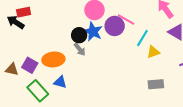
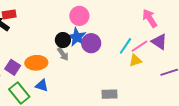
pink line: (126, 20) -> (139, 46), moved, turned -66
purple circle: (115, 26) -> (91, 43), moved
gray rectangle: (156, 84) -> (110, 94), moved

